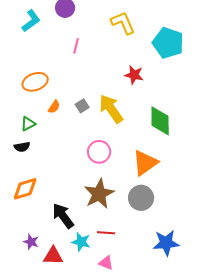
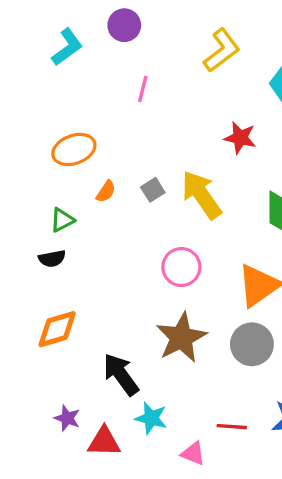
yellow L-shape: (123, 23) -> (222, 50), turned 76
red line: (106, 233) -> (232, 427), moved

